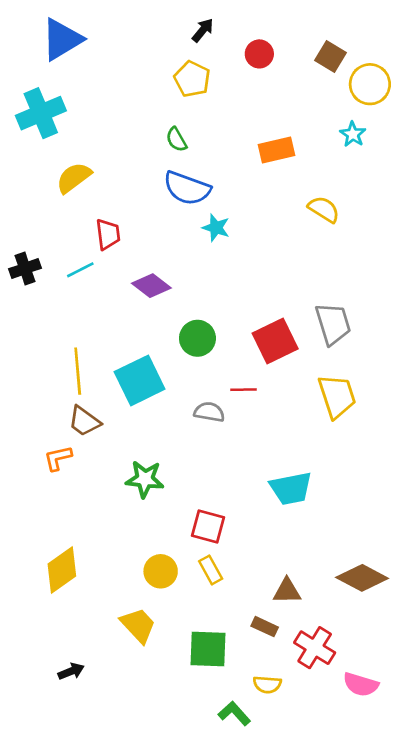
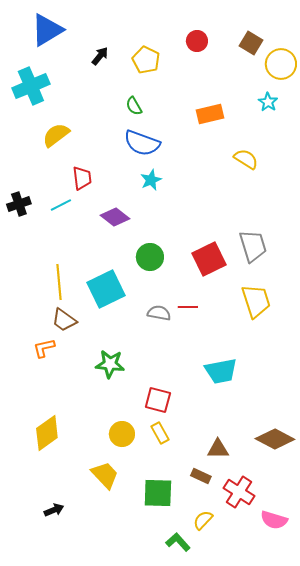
black arrow: (203, 30) -> (100, 56), moved
cyan star: (216, 228) -> (151, 180), moved, turned 30
red line: (244, 390) -> (188, 307), moved
yellow semicircle: (267, 684) -> (203, 520), turned 130

